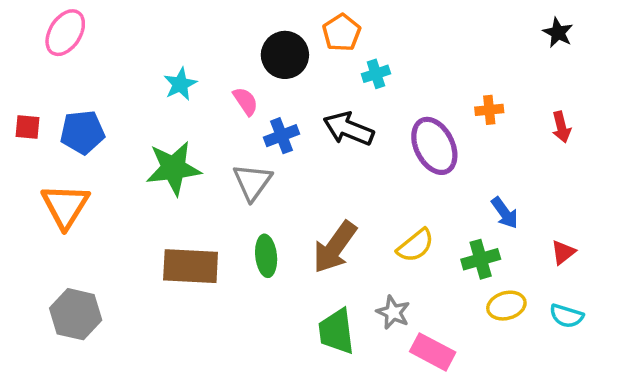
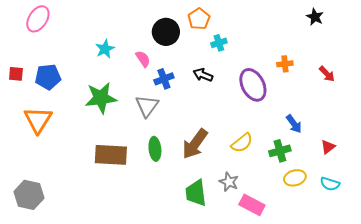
black star: (558, 33) -> (315, 17), moved
red arrow: (561, 127) -> (327, 74), turned -30
black arrow: (348, 129) -> (203, 75), size x0.7
gray hexagon: (76, 314) -> (29, 195), moved

